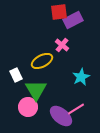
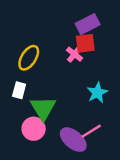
red square: (59, 12) -> (85, 43), moved
yellow ellipse: (42, 61) -> (29, 58), moved, turned -30
white rectangle: (16, 75) -> (19, 90), turned 40

